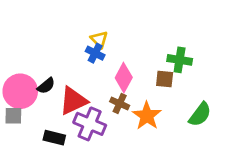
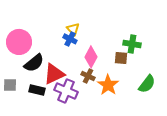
black semicircle: (46, 86) -> (34, 63), size x1.5
pink circle: (20, 91) -> (19, 42), moved
black rectangle: (54, 138) -> (37, 90), moved

